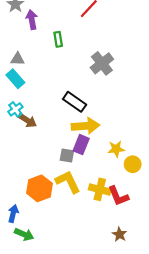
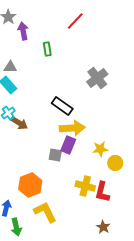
gray cross: (102, 63) -> (97, 78), moved
yellow L-shape: (68, 182) -> (45, 212), moved
red L-shape: (118, 196) -> (102, 192), turned 35
green arrow: (24, 234) -> (16, 227), turned 54

